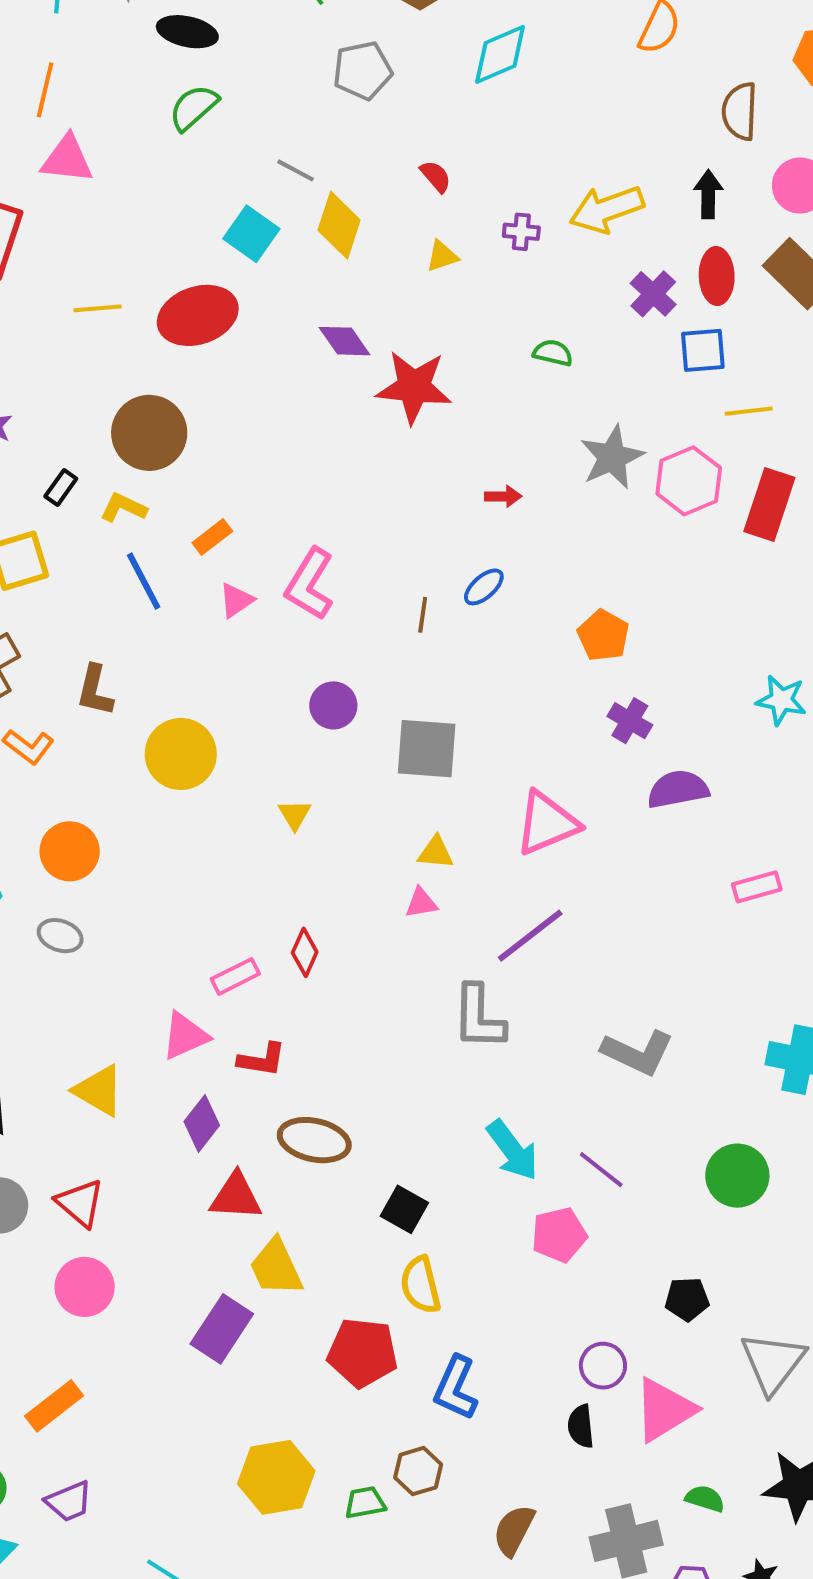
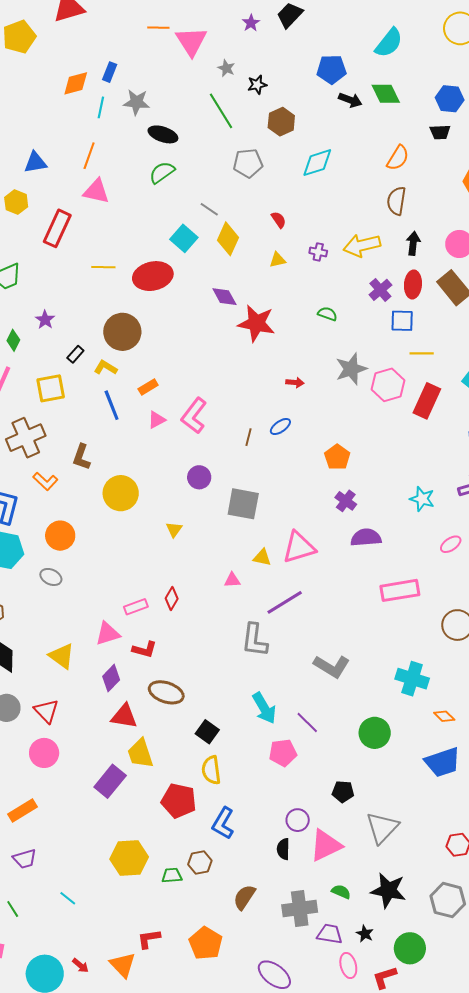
brown semicircle: (740, 111) -> (396, 201), moved
yellow triangle: (436, 852) -> (262, 557), moved
pink rectangle: (757, 887) -> (400, 590), size x1.6

